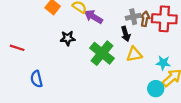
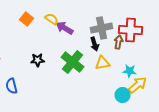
gray cross: (133, 17) -> (102, 28), size x1.5
brown arrow: (145, 19) -> (119, 42), moved
black star: (68, 38) -> (38, 60), moved

